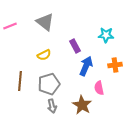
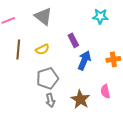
cyan star: (106, 35) -> (100, 16), moved
brown line: (20, 81) -> (18, 49), moved
pink semicircle: (99, 88) -> (105, 91), moved

